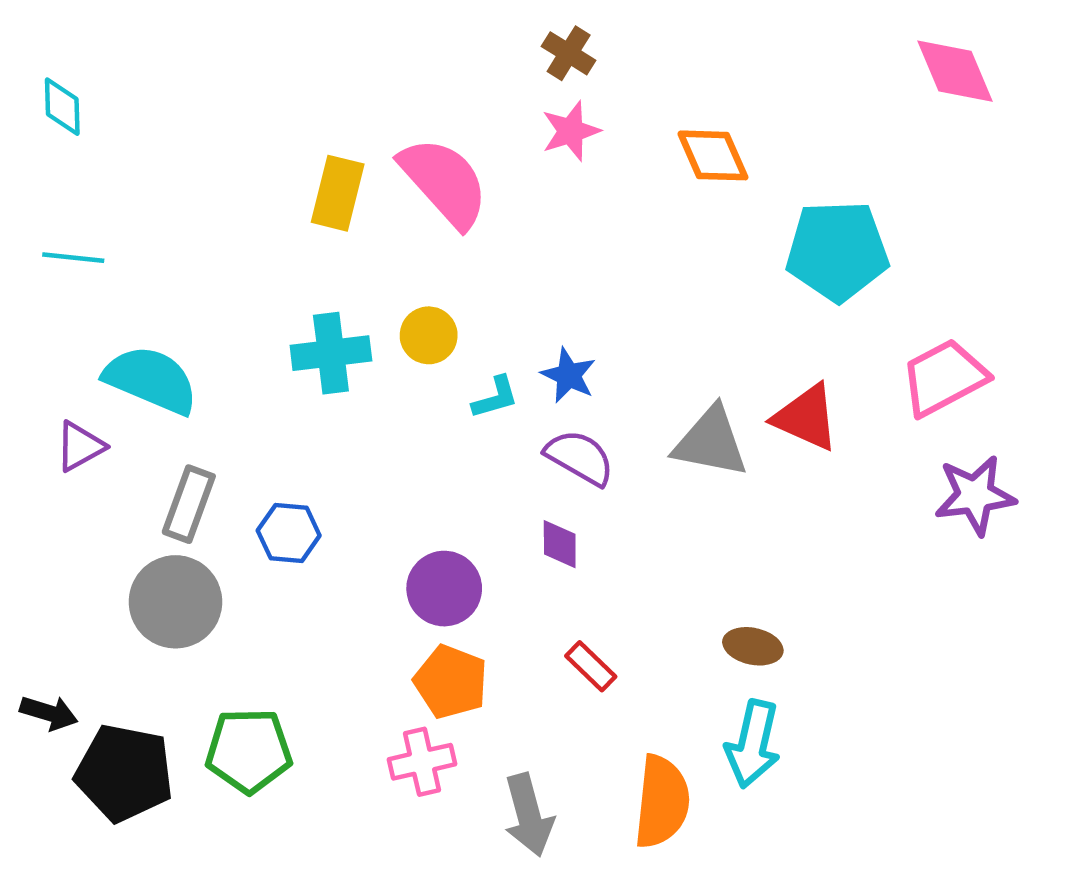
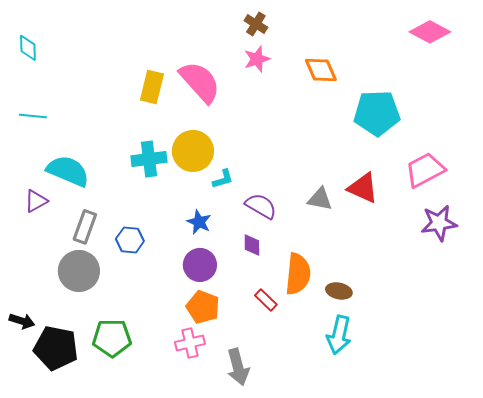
pink diamond: (955, 71) -> (430, 32), turned -39
yellow circle: (429, 335) -> (193, 151), size x1.6
blue star: (569, 375) -> (199, 222), moved
gray triangle: (711, 442) -> (320, 199), size x0.7
orange semicircle: (662, 802) -> (298, 274), moved

